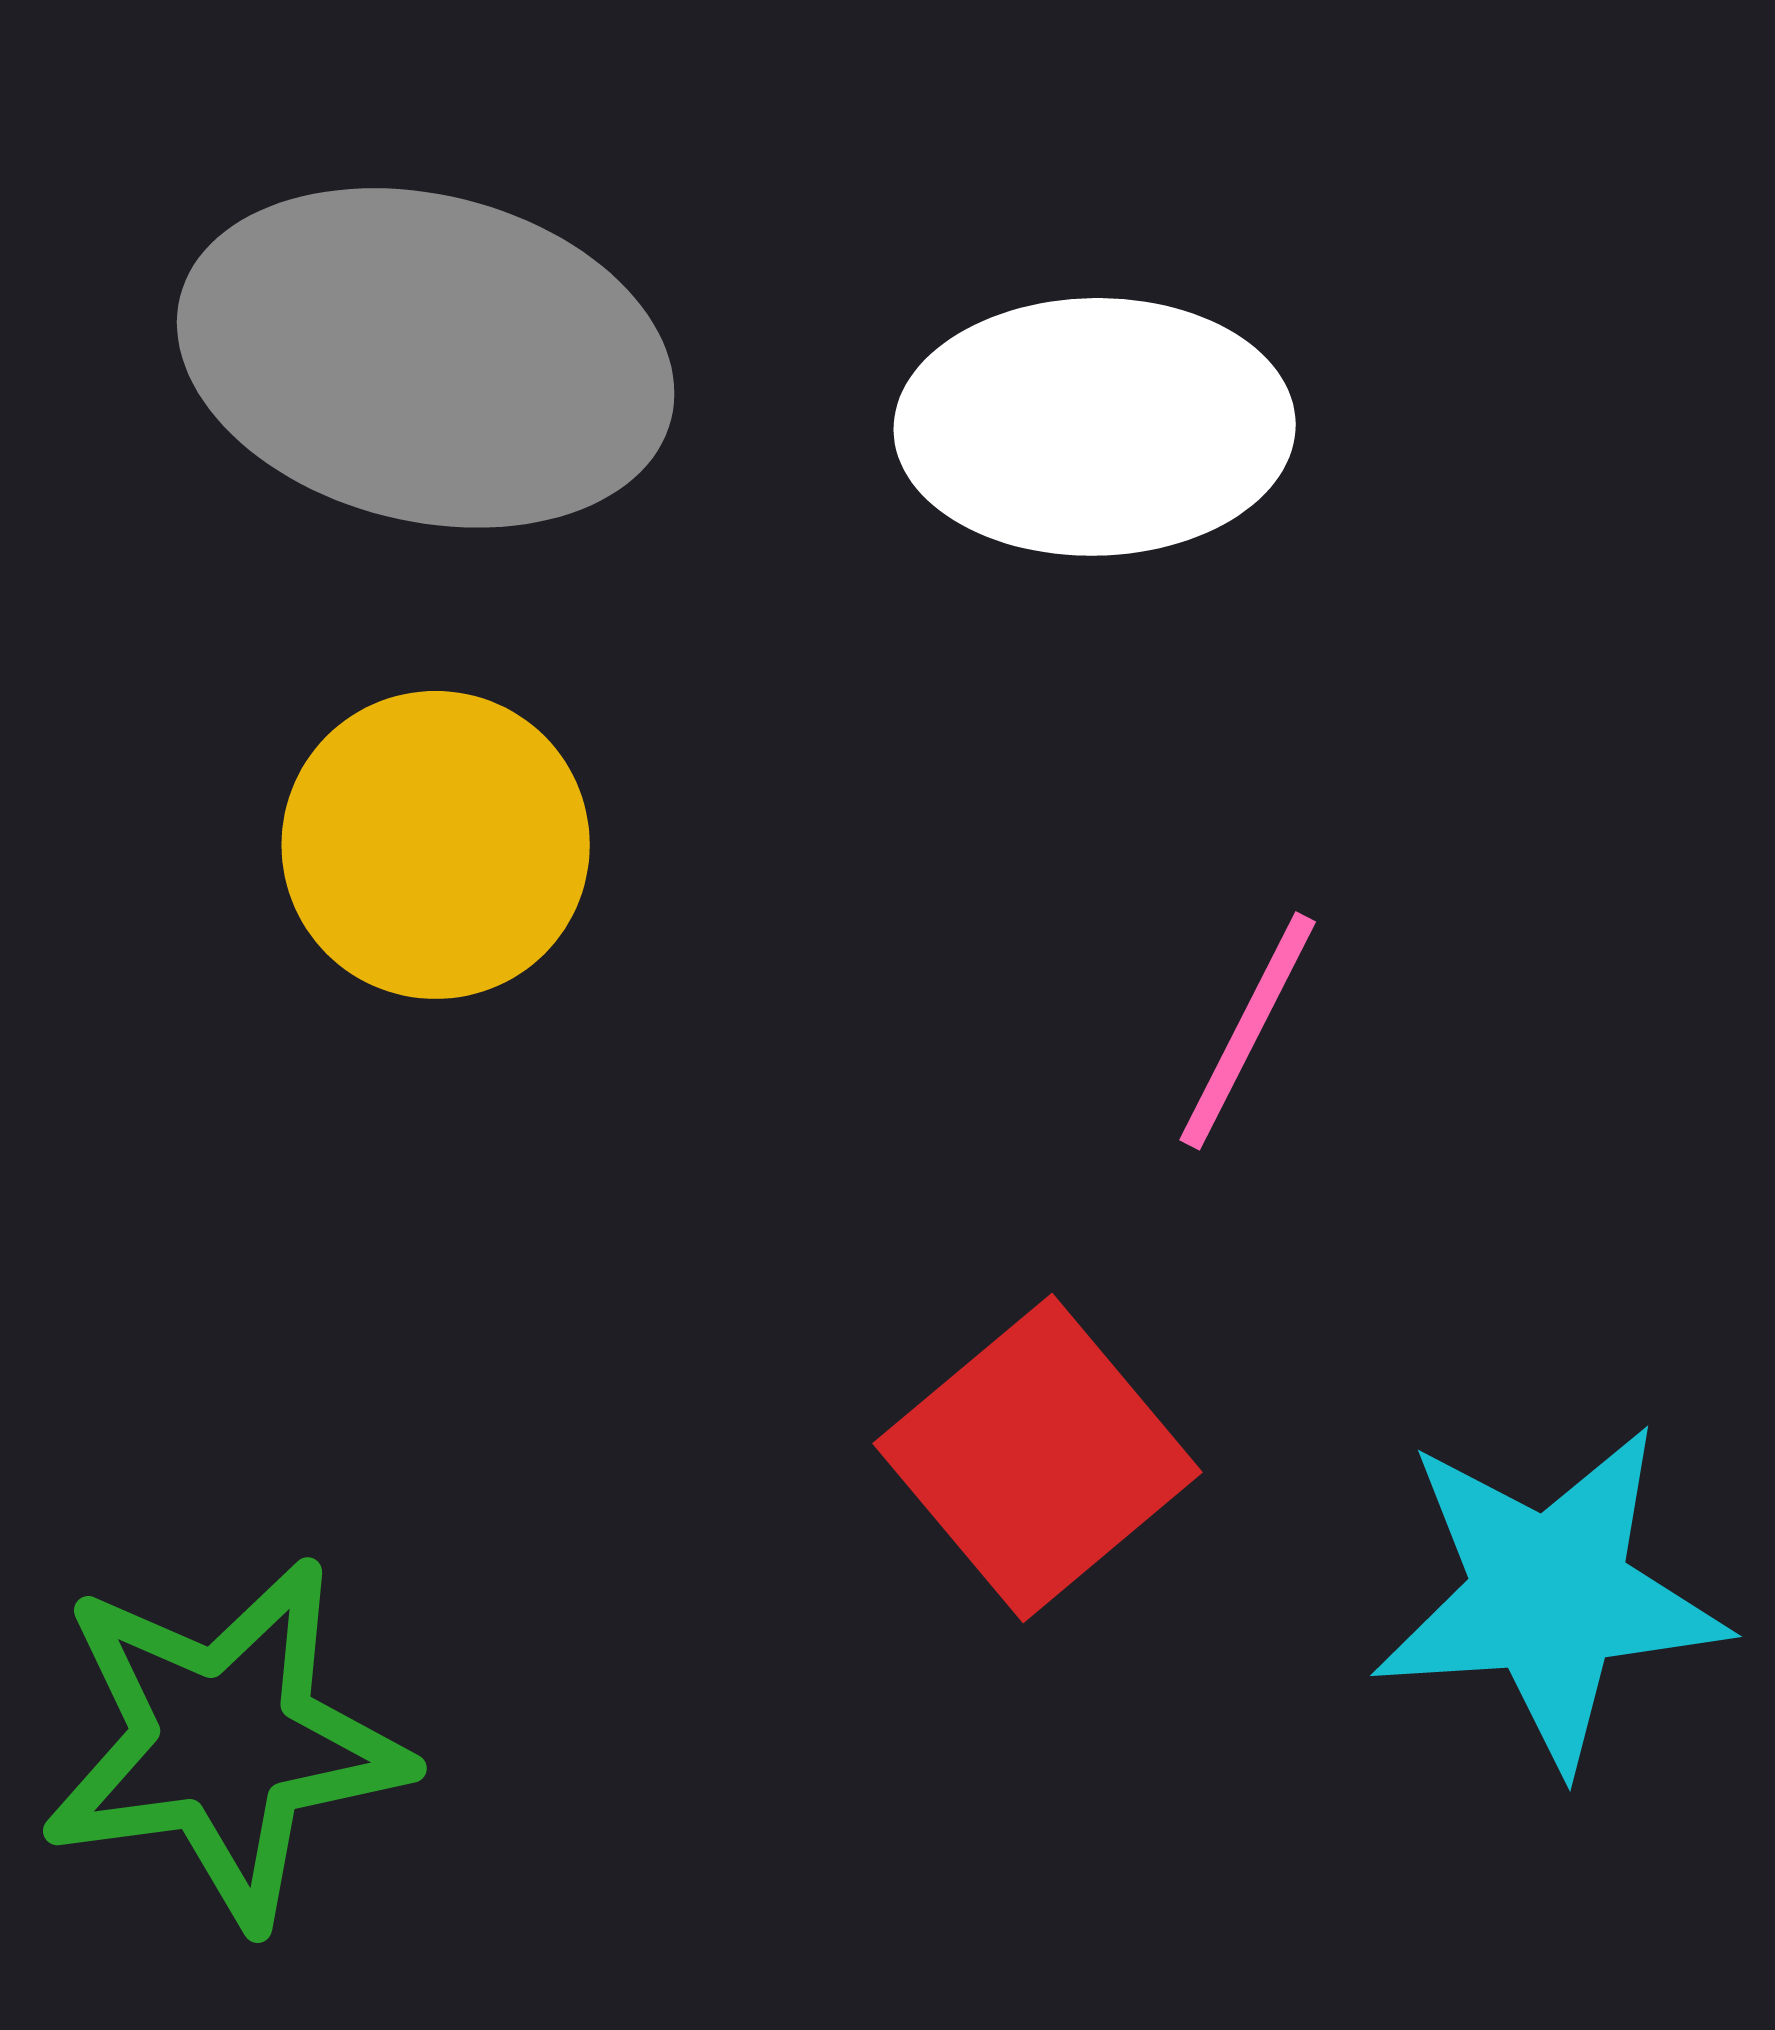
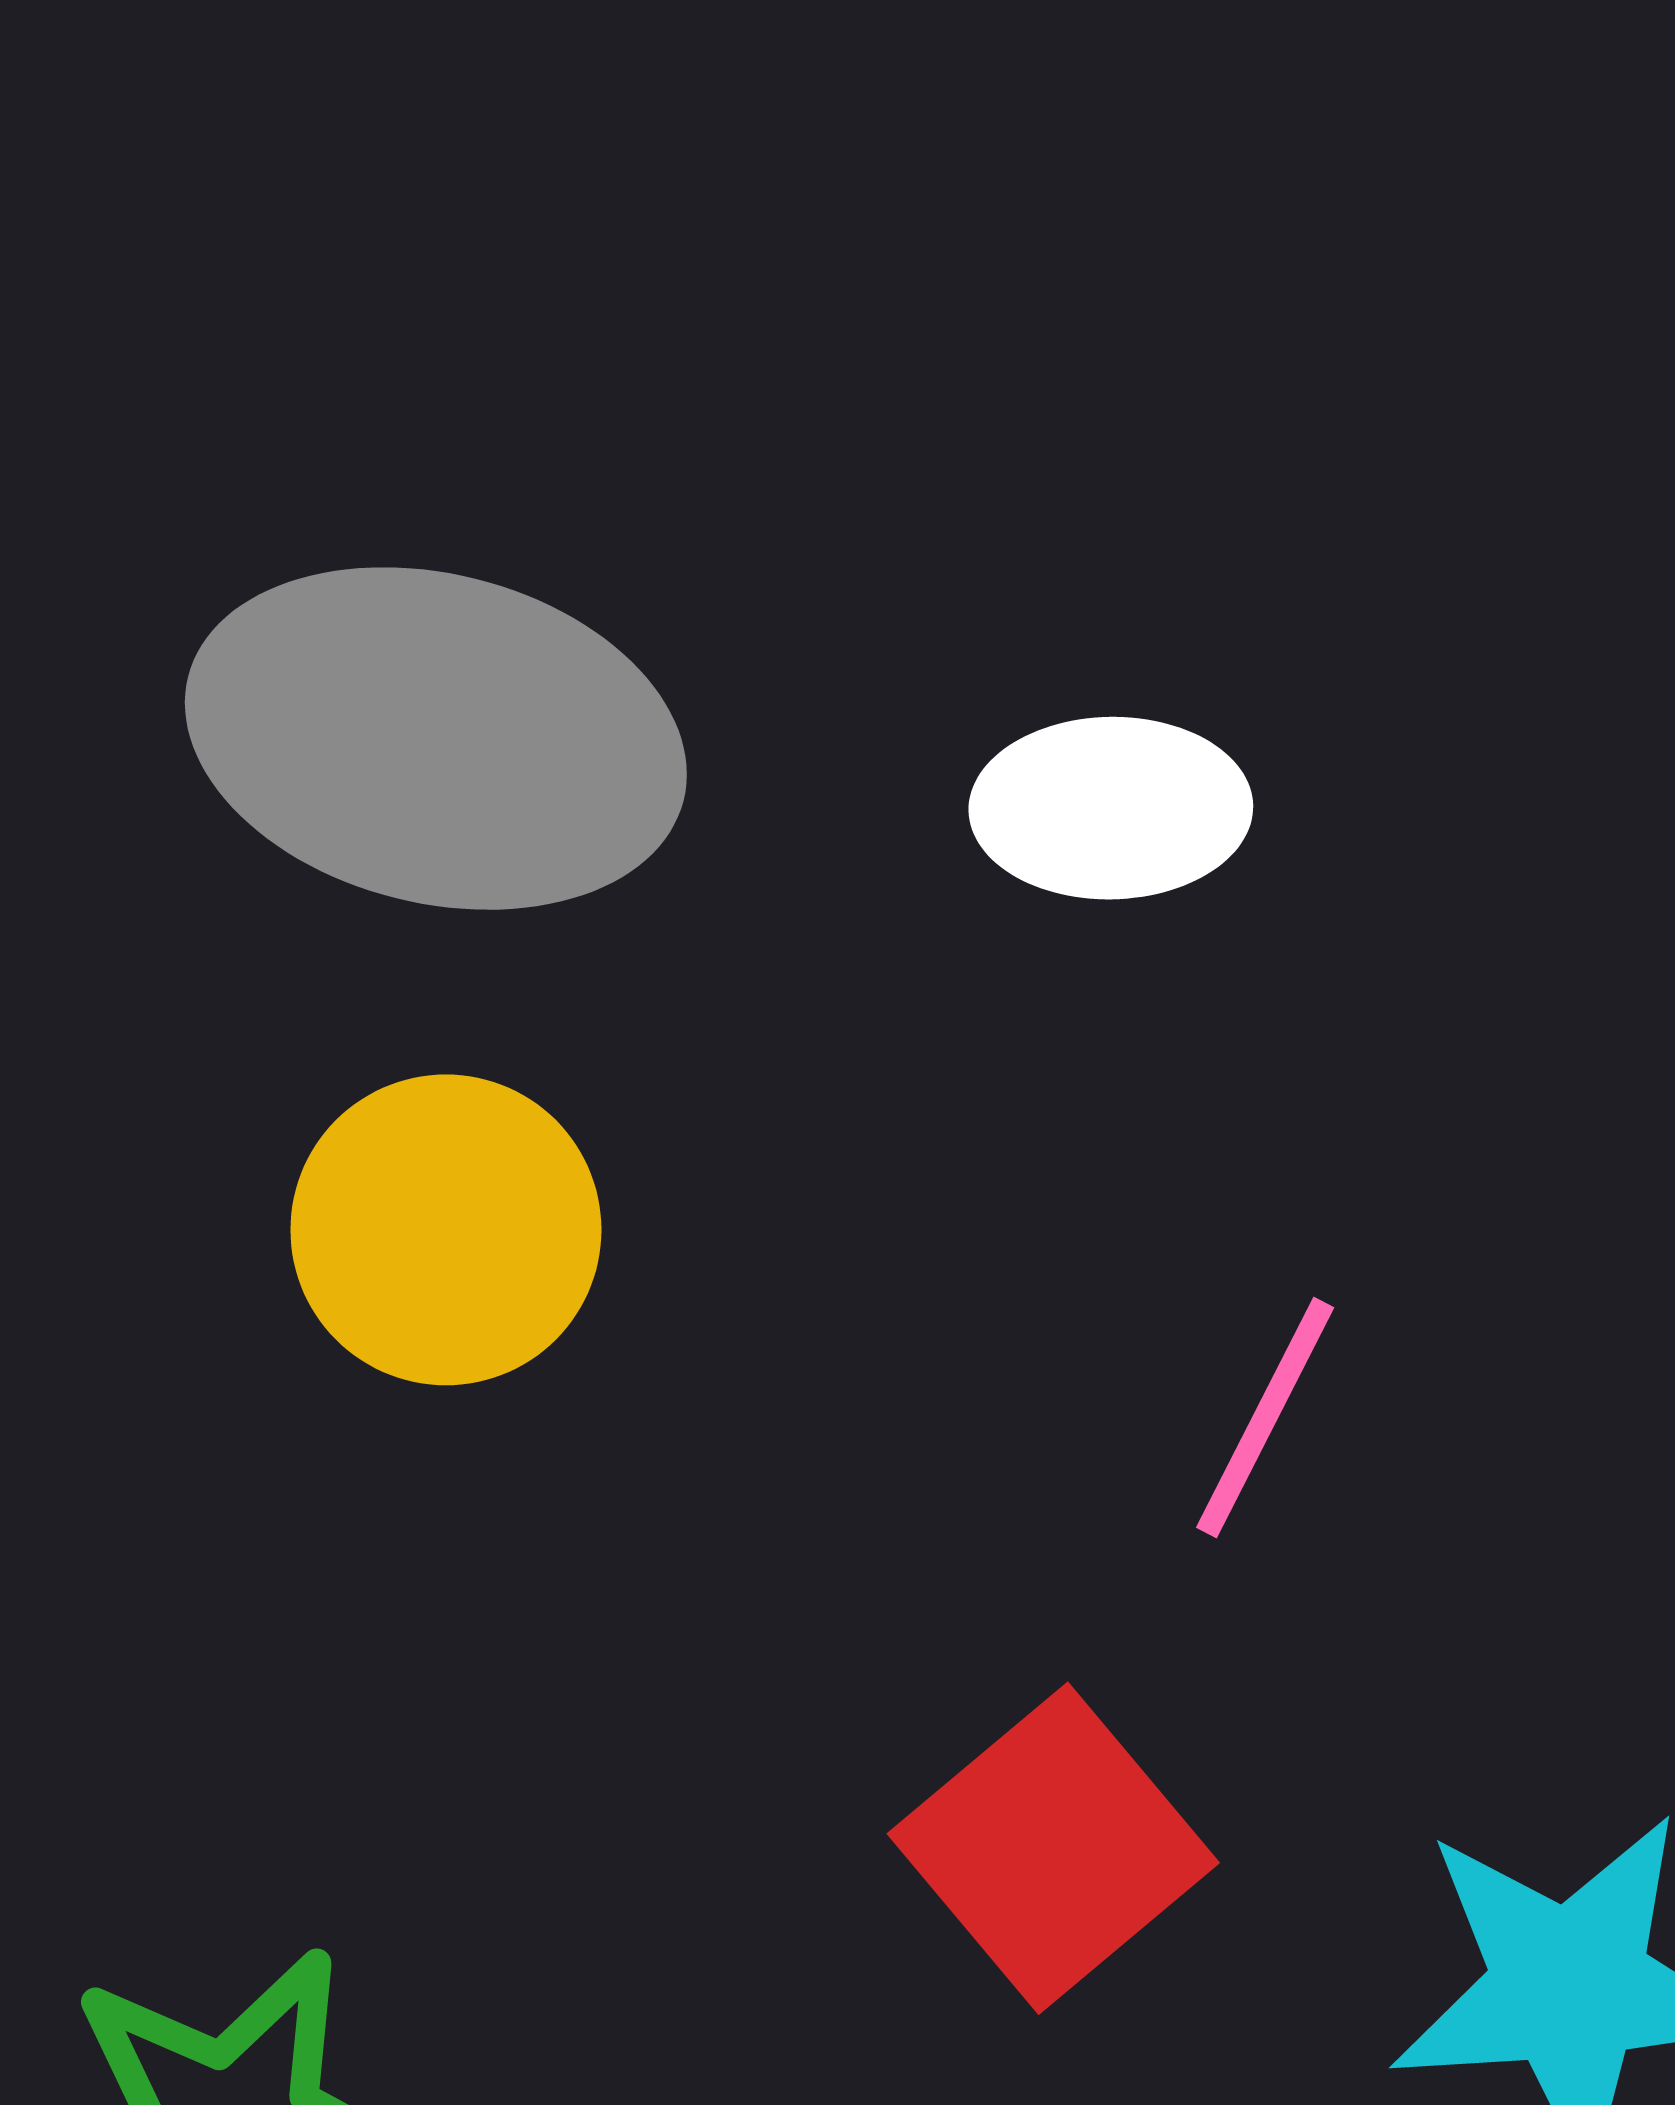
white ellipse: (1095, 427) -> (1111, 808), size x0.7

